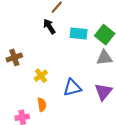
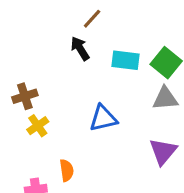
yellow cross: (41, 76) -> (38, 126), moved
blue triangle: (72, 88) -> (103, 118), moved

